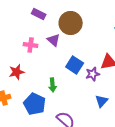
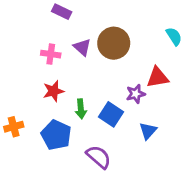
brown circle: (71, 23) -> (114, 43), moved
blue square: (75, 65) -> (111, 114), moved
red star: (17, 72) -> (53, 91), moved

